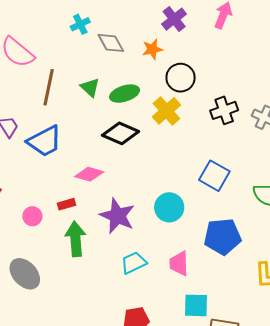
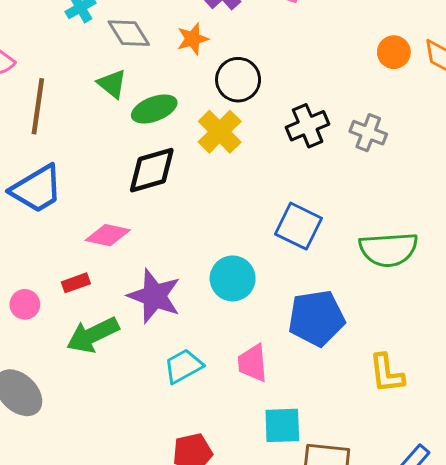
green triangle: (90, 87) -> (112, 84), moved
black diamond: (121, 133) -> (152, 170), turned -36
green arrow: (76, 239) -> (93, 335), turned -108

